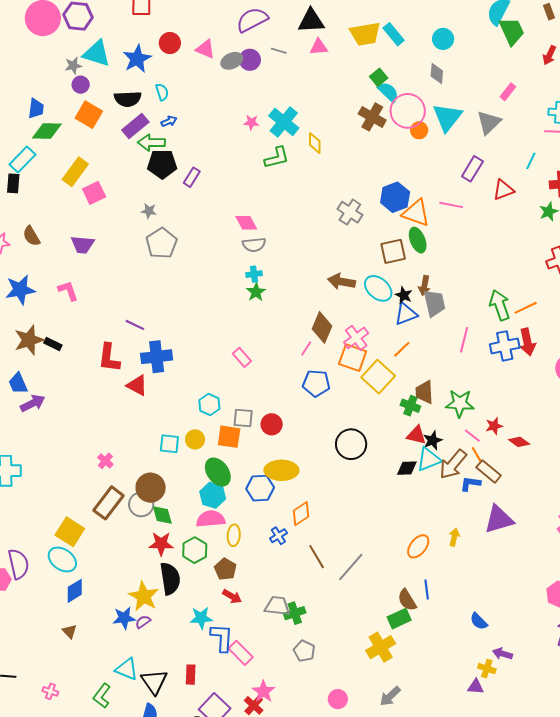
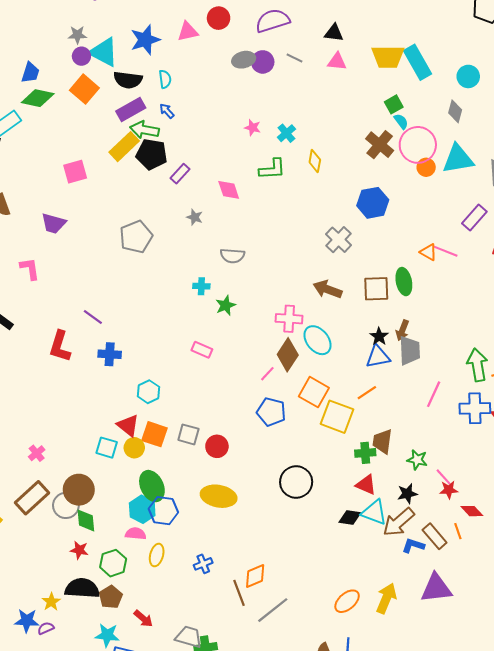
black triangle: (311, 21) -> (334, 33), size x0.7
cyan rectangle: (394, 34) -> (417, 62), size x1.4
red circle: (170, 43) -> (219, 18), moved
pink triangle: (205, 49) -> (188, 32), moved, turned -45
cyan triangle: (97, 53) -> (104, 52), moved
cyan semicircle: (388, 92) -> (401, 121), size x0.7
cyan triangle: (447, 117) -> (458, 159), turned 32
blue arrow: (169, 121) -> (167, 111), turned -119
cyan cross: (284, 122) -> (286, 133), size x0.6
yellow rectangle: (75, 172) -> (124, 147), moved
blue hexagon: (395, 197) -> (373, 203), moved
gray star: (149, 211) -> (195, 217), moved
orange triangle: (416, 213) -> (429, 252), moved, size x0.6
pink diamond: (246, 223) -> (229, 190), moved
cyan cross: (254, 274) -> (201, 286), moved
brown arrow: (342, 281) -> (327, 289), moved
cyan ellipse: (378, 288) -> (318, 340), moved
pink cross: (356, 338) -> (289, 319), moved, turned 30
blue cross: (157, 357) -> (110, 354), size x0.7
pink rectangle: (242, 357) -> (202, 350), moved, turned -36
yellow square: (378, 377) -> (337, 417), turned -32
red triangle: (137, 385) -> (128, 425), moved
green star: (460, 403) -> (417, 460), size x0.7
cyan hexagon: (209, 405) -> (149, 392), moved
green cross: (410, 406) -> (365, 453), turned -36
pink line: (472, 436) -> (444, 477), moved
orange square: (229, 437) -> (154, 434), moved
black star: (433, 440) -> (407, 494), moved
orange line: (477, 454) -> (458, 531), moved
cyan triangle: (429, 459) -> (374, 512), turned 32
blue hexagon: (260, 488) -> (163, 511), moved
orange diamond: (301, 514) -> (255, 576), moved
pink semicircle: (211, 519) -> (136, 534), size x0.7
yellow arrow: (454, 537) -> (386, 598), size x1.6
red star: (161, 544) -> (79, 550), size x0.7
brown pentagon: (225, 569) -> (111, 597), moved
black semicircle: (170, 579) -> (82, 588), turned -88
yellow star: (144, 596) -> (51, 602), size x0.6

